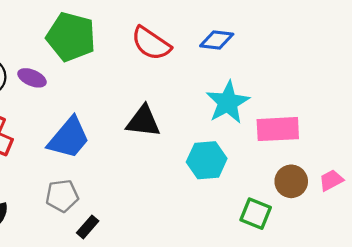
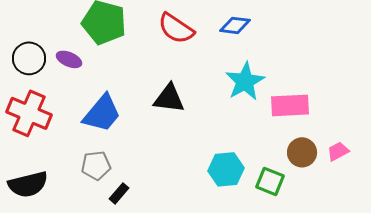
cyan hexagon: (207, 160) -> (226, 169), moved

